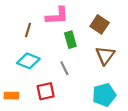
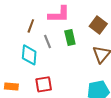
cyan diamond: (28, 61) -> (29, 55), turned 70
gray line: (64, 68) -> (47, 42), moved

